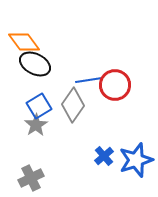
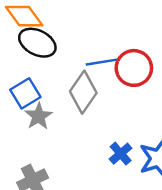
blue square: (39, 106) -> (25, 93), moved

